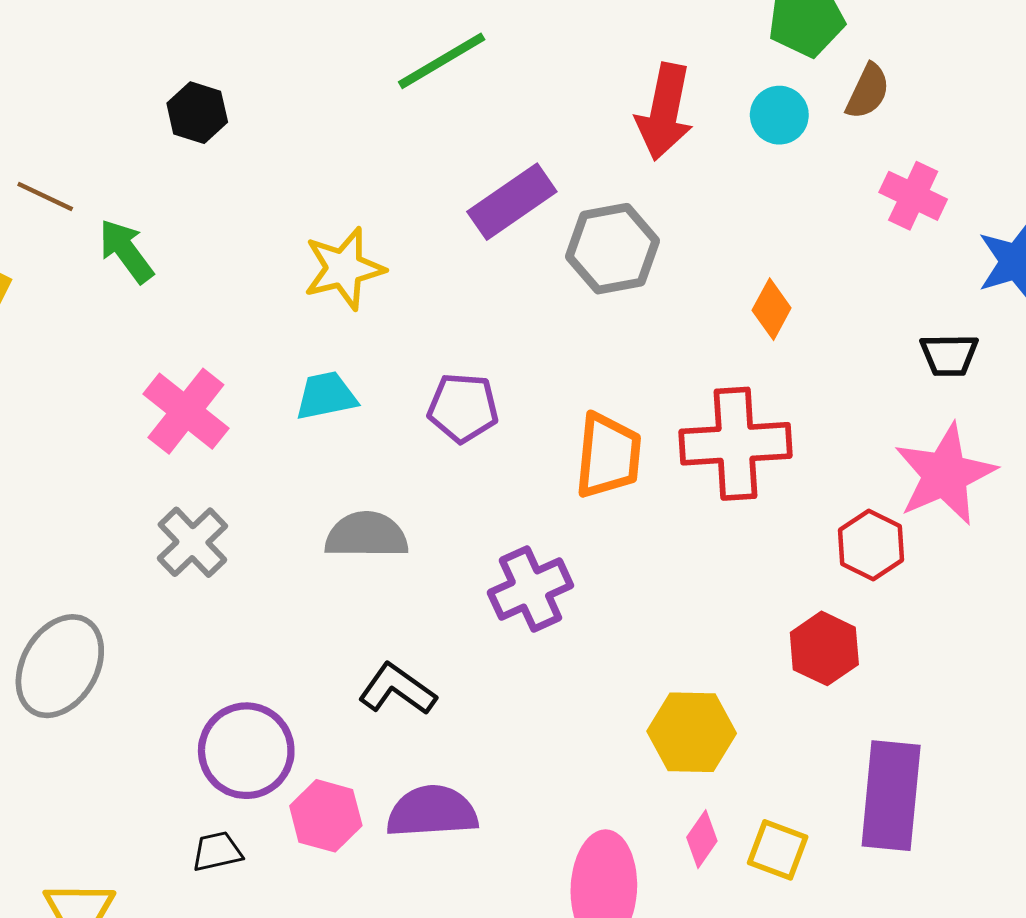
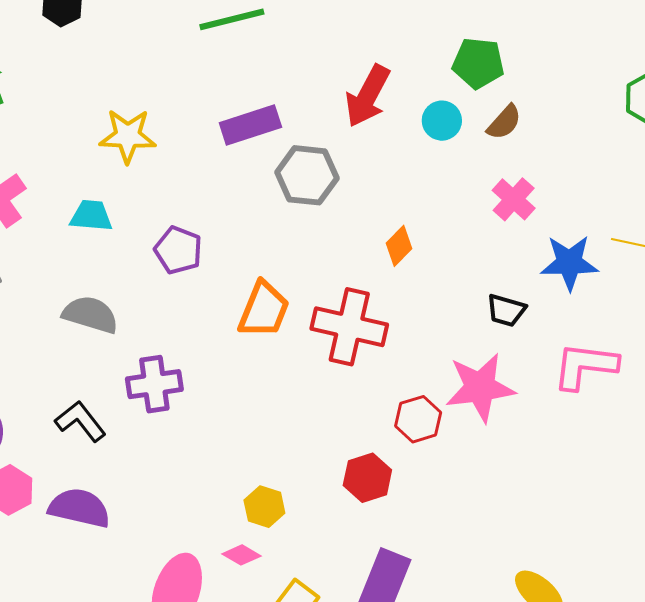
purple cross: (530, 589) -> (154, 384), moved
yellow hexagon: (692, 732) -> (264, 507), size x0.7
pink diamond: (702, 839) -> (241, 555), moved, turned 69

